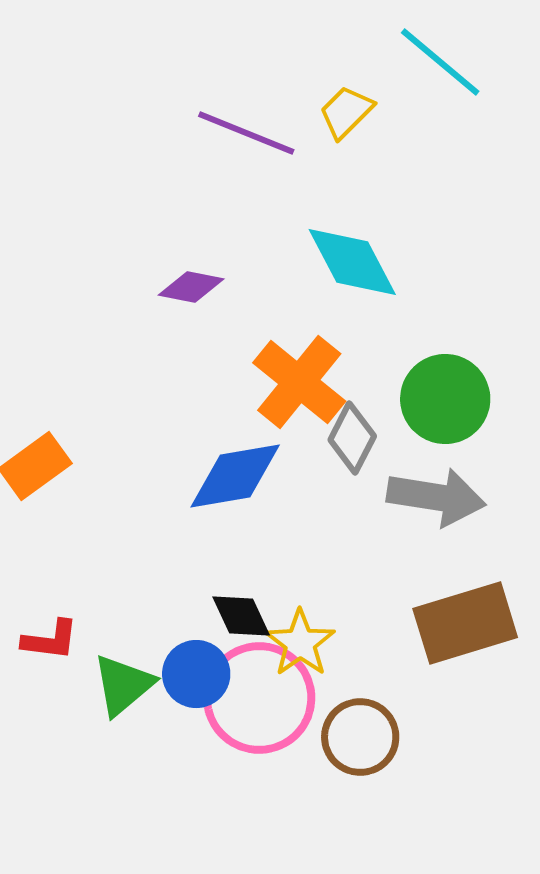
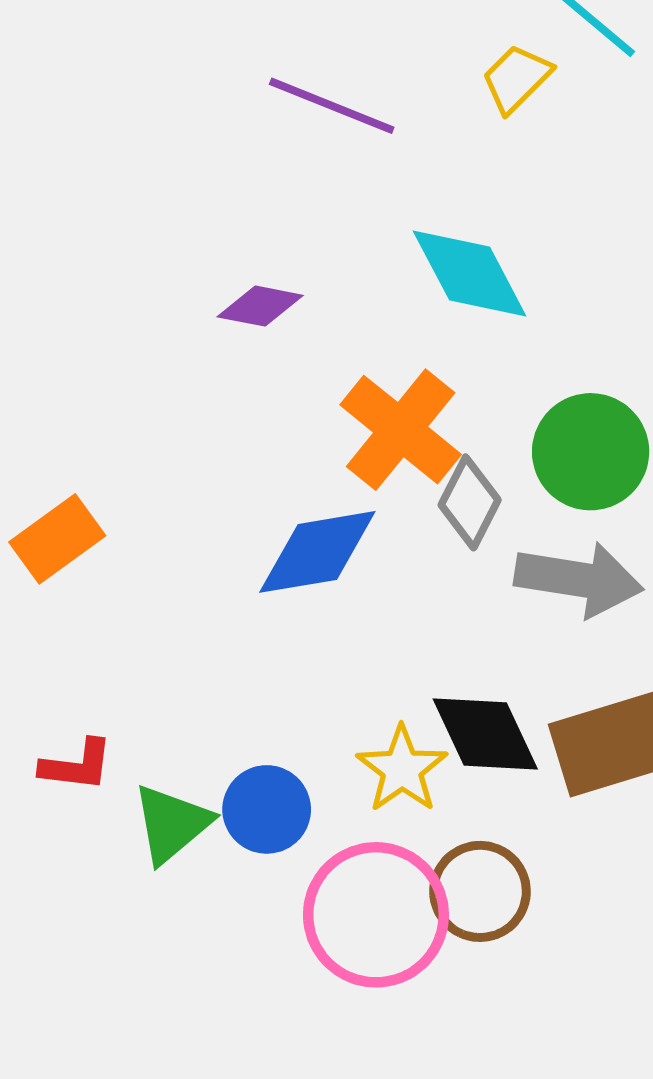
yellow trapezoid: (346, 112) -> (516, 78), moved
black diamond: (241, 616) -> (485, 734), moved, size x1.4
pink circle: (259, 698) -> (376, 915), moved

